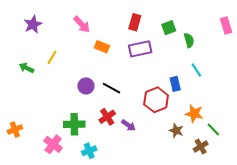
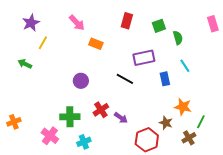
purple rectangle: (140, 49) -> (144, 58), moved
yellow line: (52, 57) -> (43, 43), moved
black line: (111, 88) -> (125, 79), moved
red hexagon: (156, 100) -> (147, 140), moved
green line: (213, 130) -> (201, 122), turned 72

